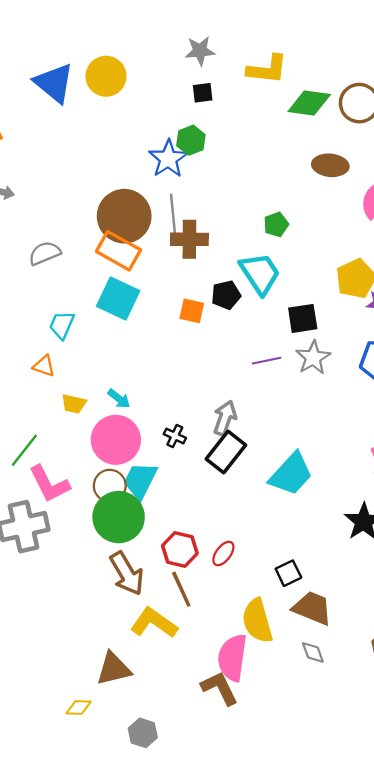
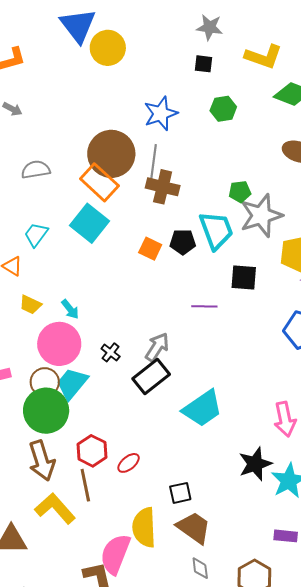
yellow circle: (106, 76) -> (108, 48), moved
green hexagon: (191, 140) -> (223, 109), moved
gray star: (313, 358) -> (261, 215), moved, size x1.4
gray diamond: (313, 652) -> (200, 568), moved

